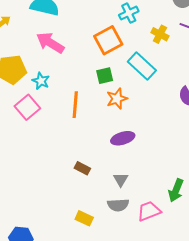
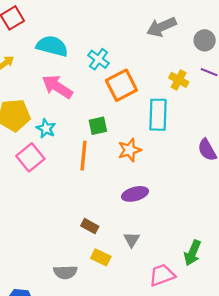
cyan cross: (129, 13) -> (98, 59), moved, turned -30
cyan rectangle: (142, 66) -> (158, 115), turned 48
green square: (105, 76) -> (98, 126), moved
gray semicircle: (118, 205) -> (65, 272), moved
yellow rectangle: (84, 218) -> (101, 257), moved

